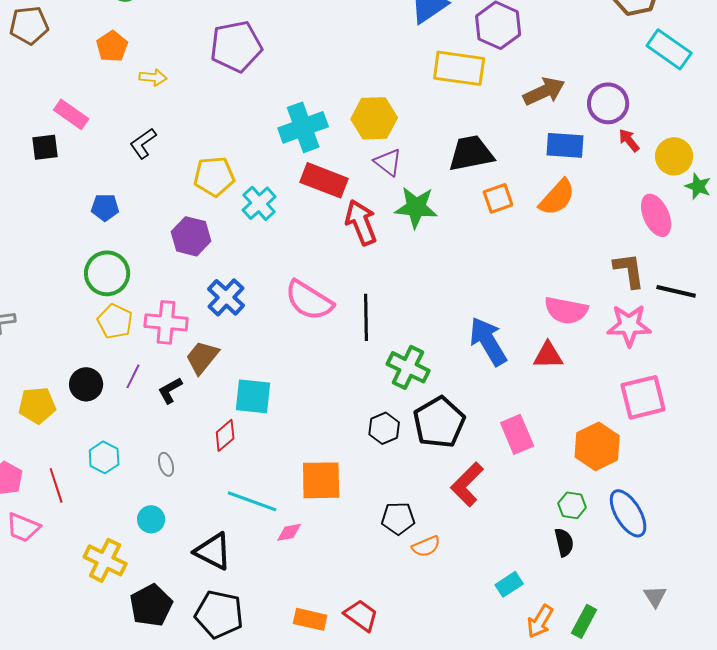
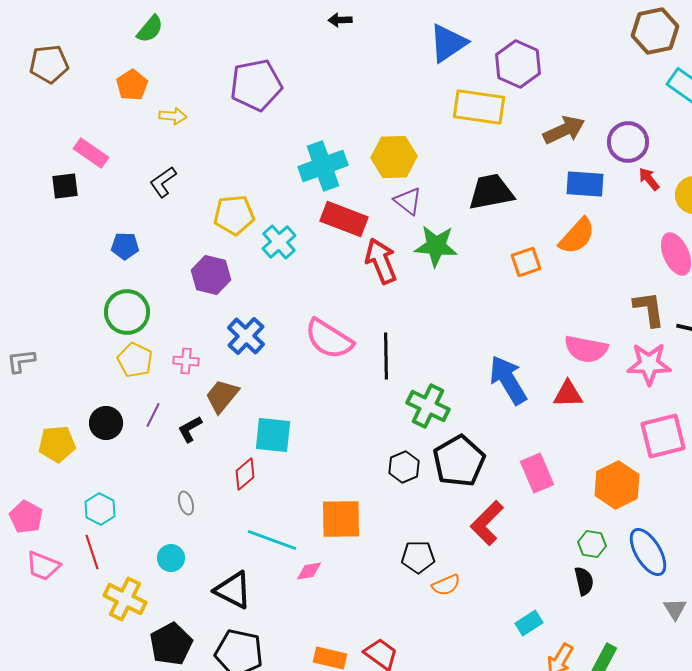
orange square: (498, 198) -> (526, 262), moved
pink cross: (166, 322) -> (186, 361), size x0.6
cyan hexagon: (104, 457) -> (100, 509), moved
red line: (56, 485) -> (92, 552), moved
gray triangle: (655, 596) -> (675, 609), moved

